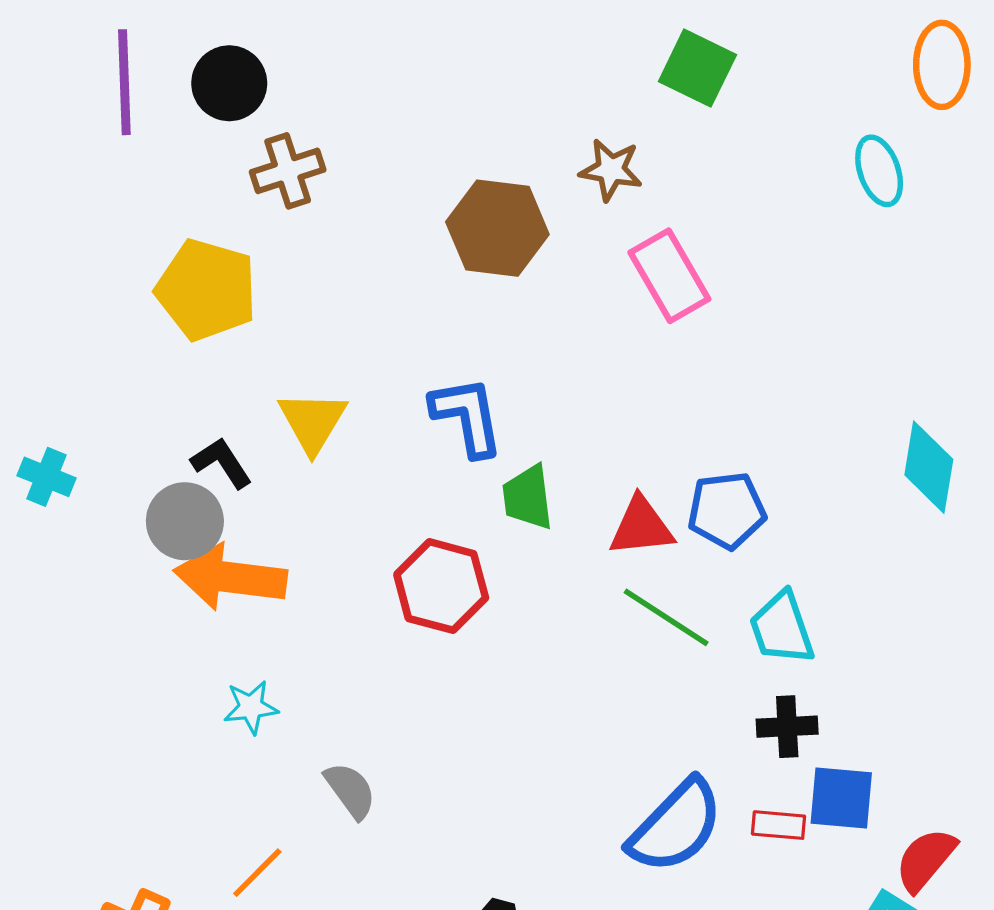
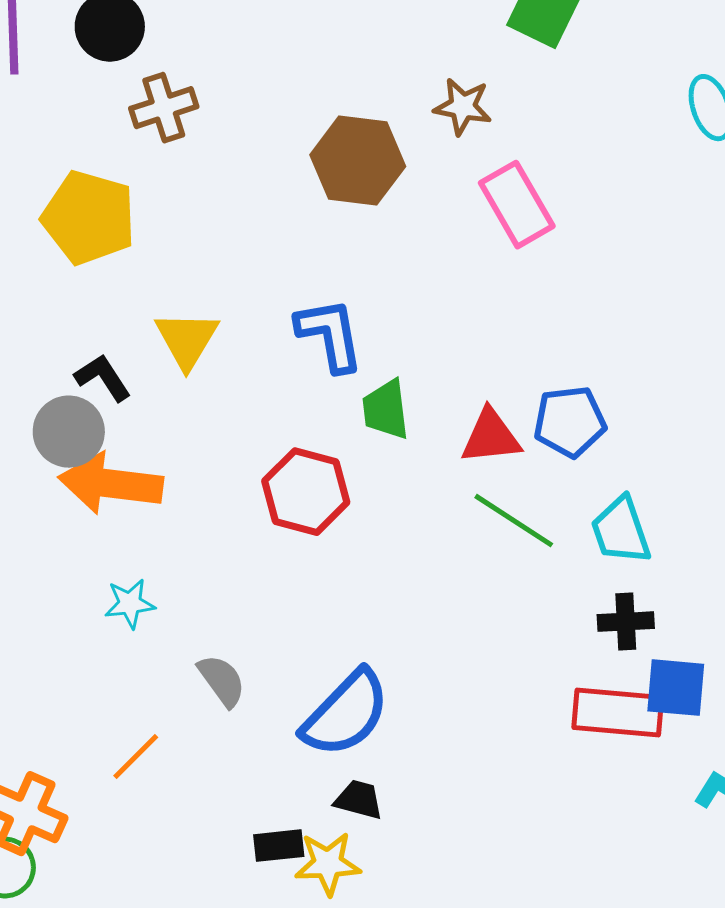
red rectangle: (779, 825) -> (618, 713), size x1.8
blue semicircle: (676, 826) -> (346, 714), moved

